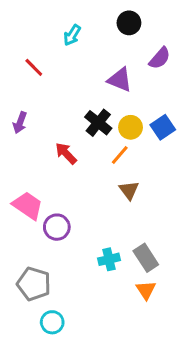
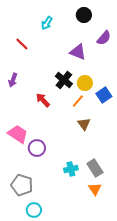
blue square: (163, 127) -> (104, 95), moved

